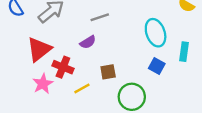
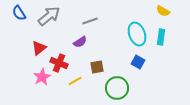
red triangle: (39, 49) -> (39, 48), size x0.7
cyan rectangle: (184, 52) -> (161, 37), moved

